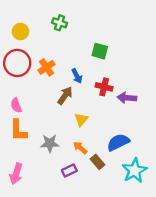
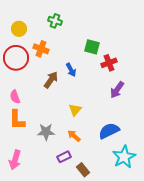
orange cross: (47, 67) -> (41, 49), moved, turned -35
red cross: (104, 87) -> (109, 63), moved, turned -35
brown arrow: (65, 96) -> (51, 80), moved
purple arrow: (127, 98) -> (117, 90), turned -60
brown rectangle: (98, 162) -> (83, 170), moved

